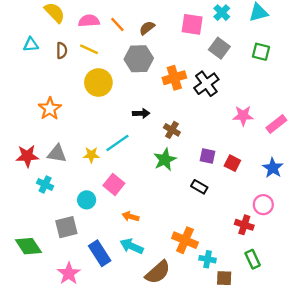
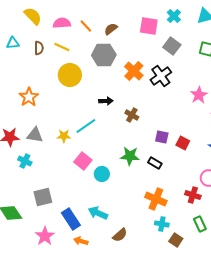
orange cross: (174, 78) -> (134, 71), turned -30
pink star: (243, 116) -> (199, 95), moved, turned -30
green star: (165, 160) -> (130, 156), moved, turned 30
cyan circle: (87, 200) -> (102, 174), moved
orange arrow: (130, 217) -> (81, 241), moved
orange cross: (185, 240) -> (156, 199), moved
brown semicircle: (158, 272) -> (120, 235), size x0.7
brown square: (224, 278) -> (176, 240), turned 32

